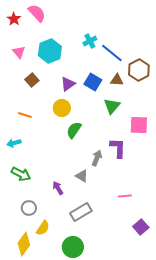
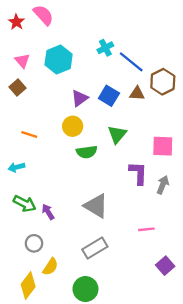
brown square: (32, 80) -> (18, 88), moved
green triangle: (112, 106) -> (117, 134), moved
green semicircle: (74, 130) -> (87, 152), turned -132
gray arrow: (97, 158) -> (163, 185), moved
gray triangle: (82, 176) -> (96, 206), size x1.6
purple arrow: (58, 188) -> (48, 212), moved

